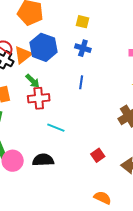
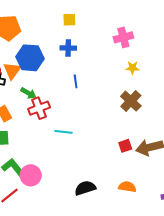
yellow square: (83, 22) -> (69, 20), moved
red square: (98, 155) -> (125, 146), moved, turned 32
black semicircle: (43, 160) -> (85, 188), moved

